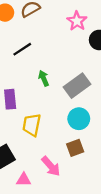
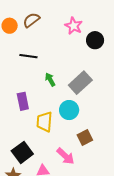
black line: (22, 49) -> (28, 56), turned 48
cyan circle: (79, 119) -> (69, 110), moved

